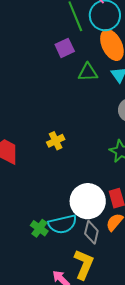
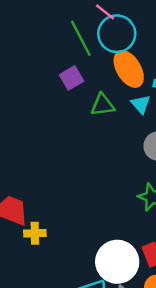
yellow cross: (56, 141) -> (35, 233), moved, turned 30

